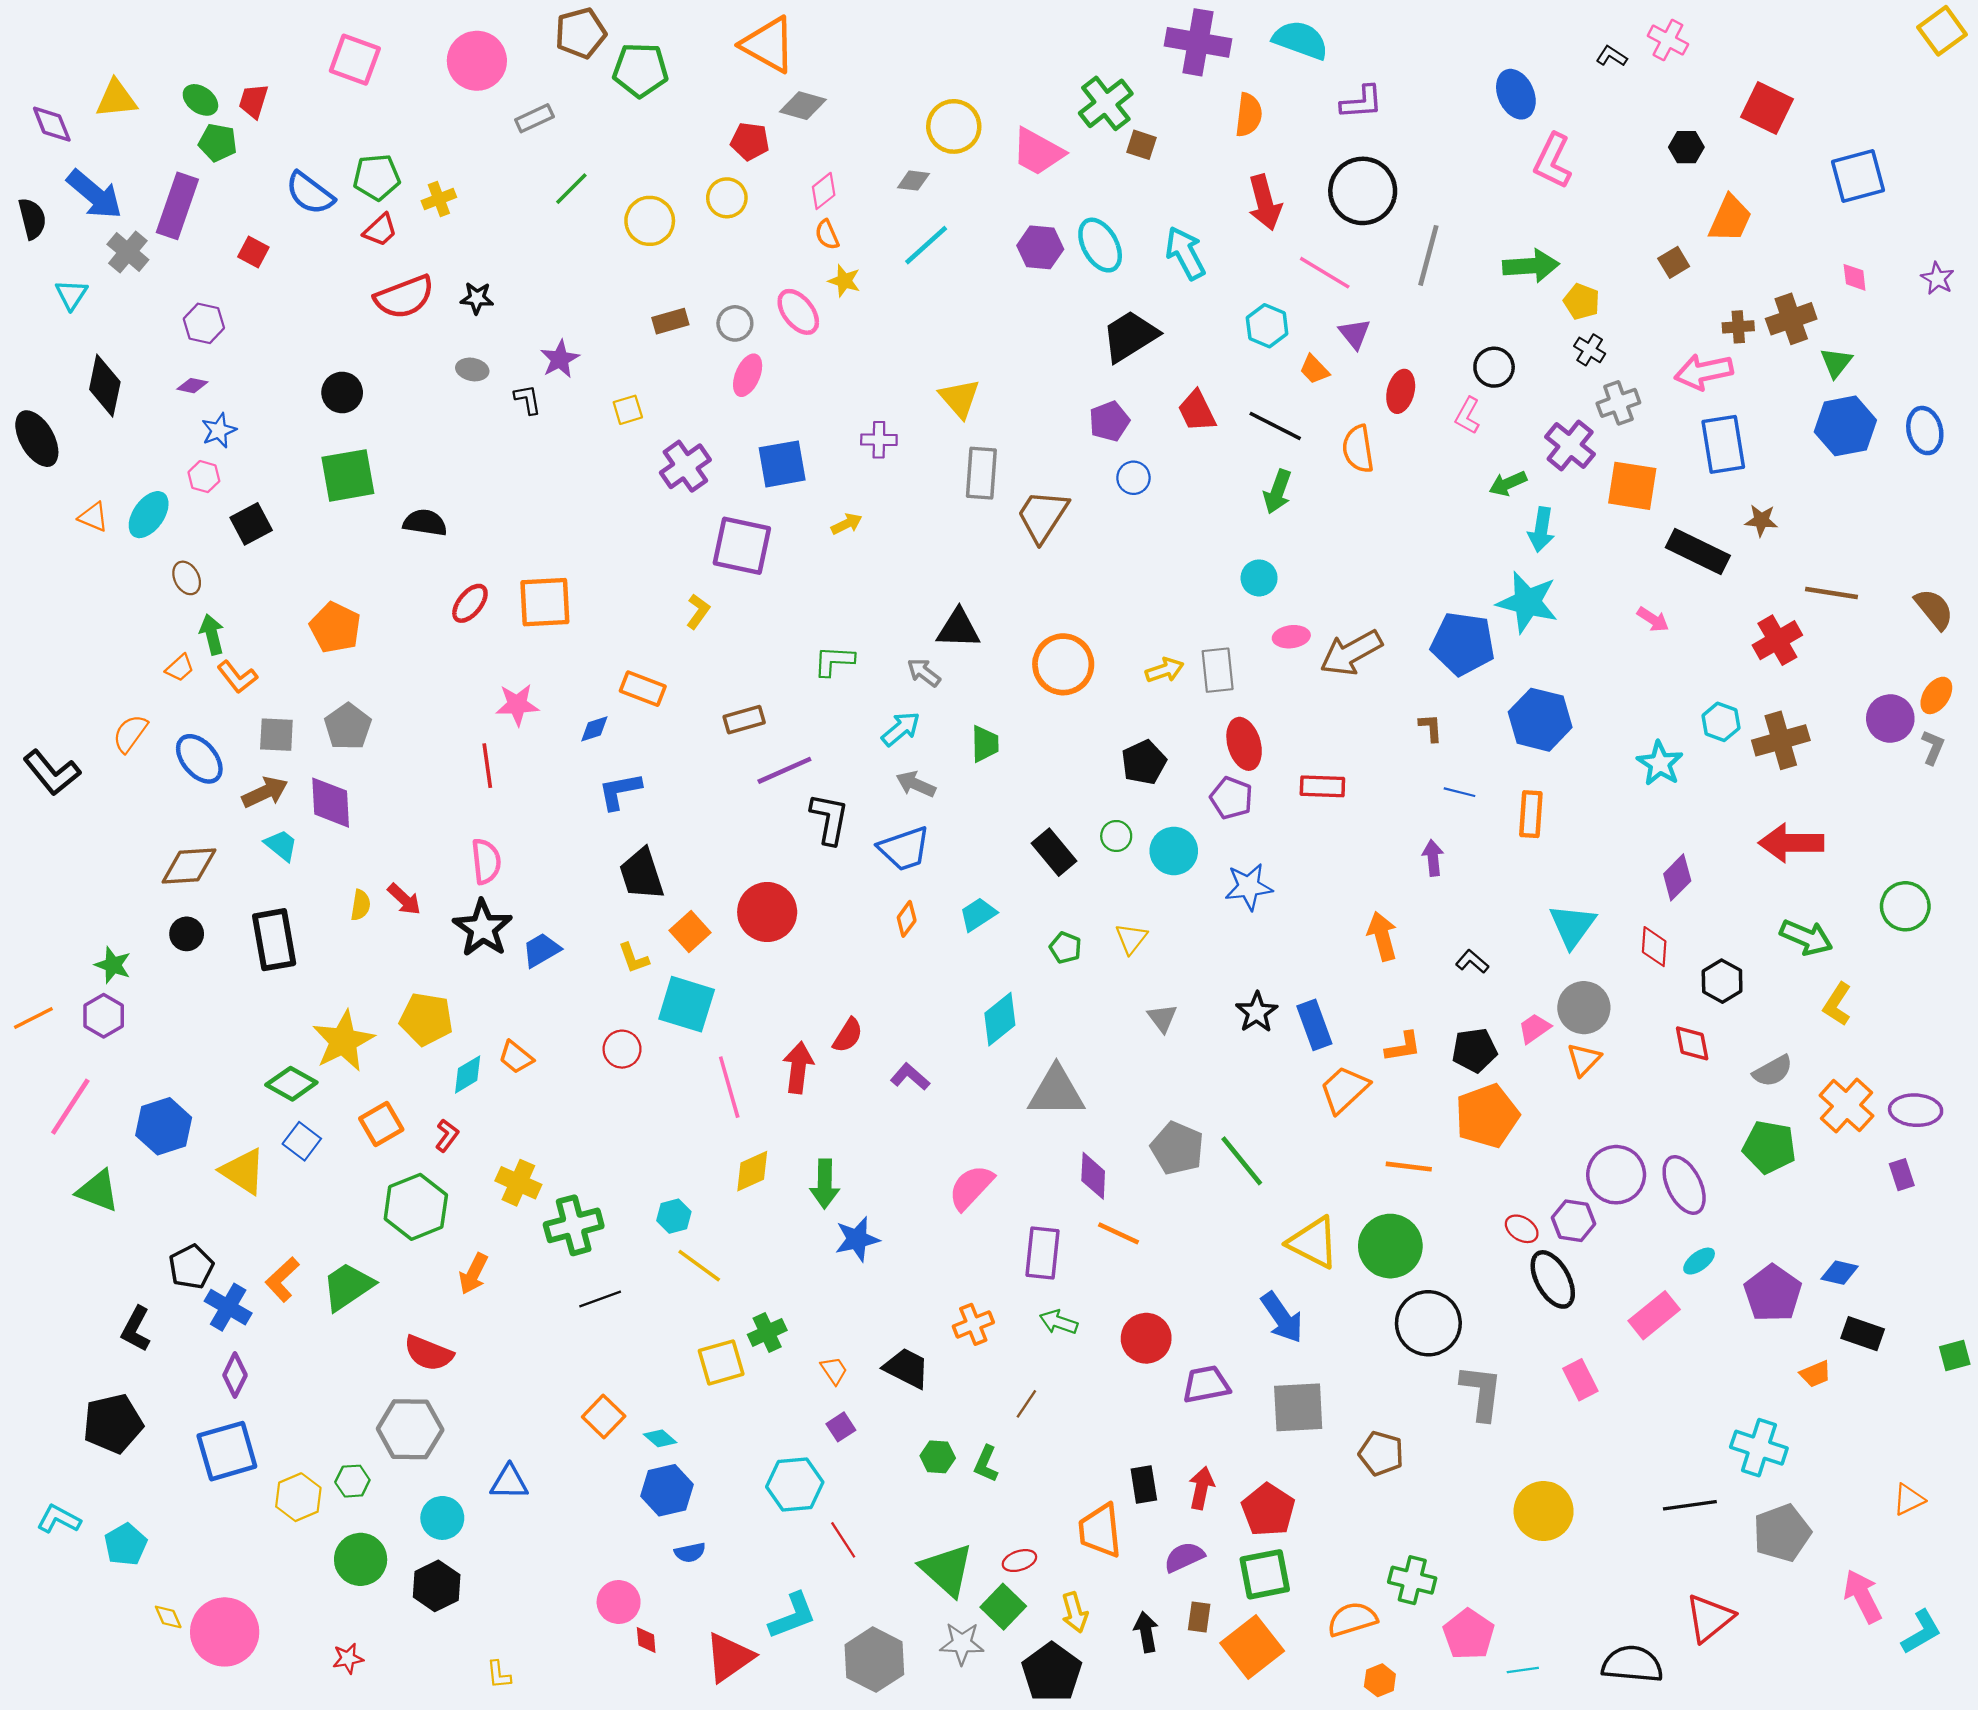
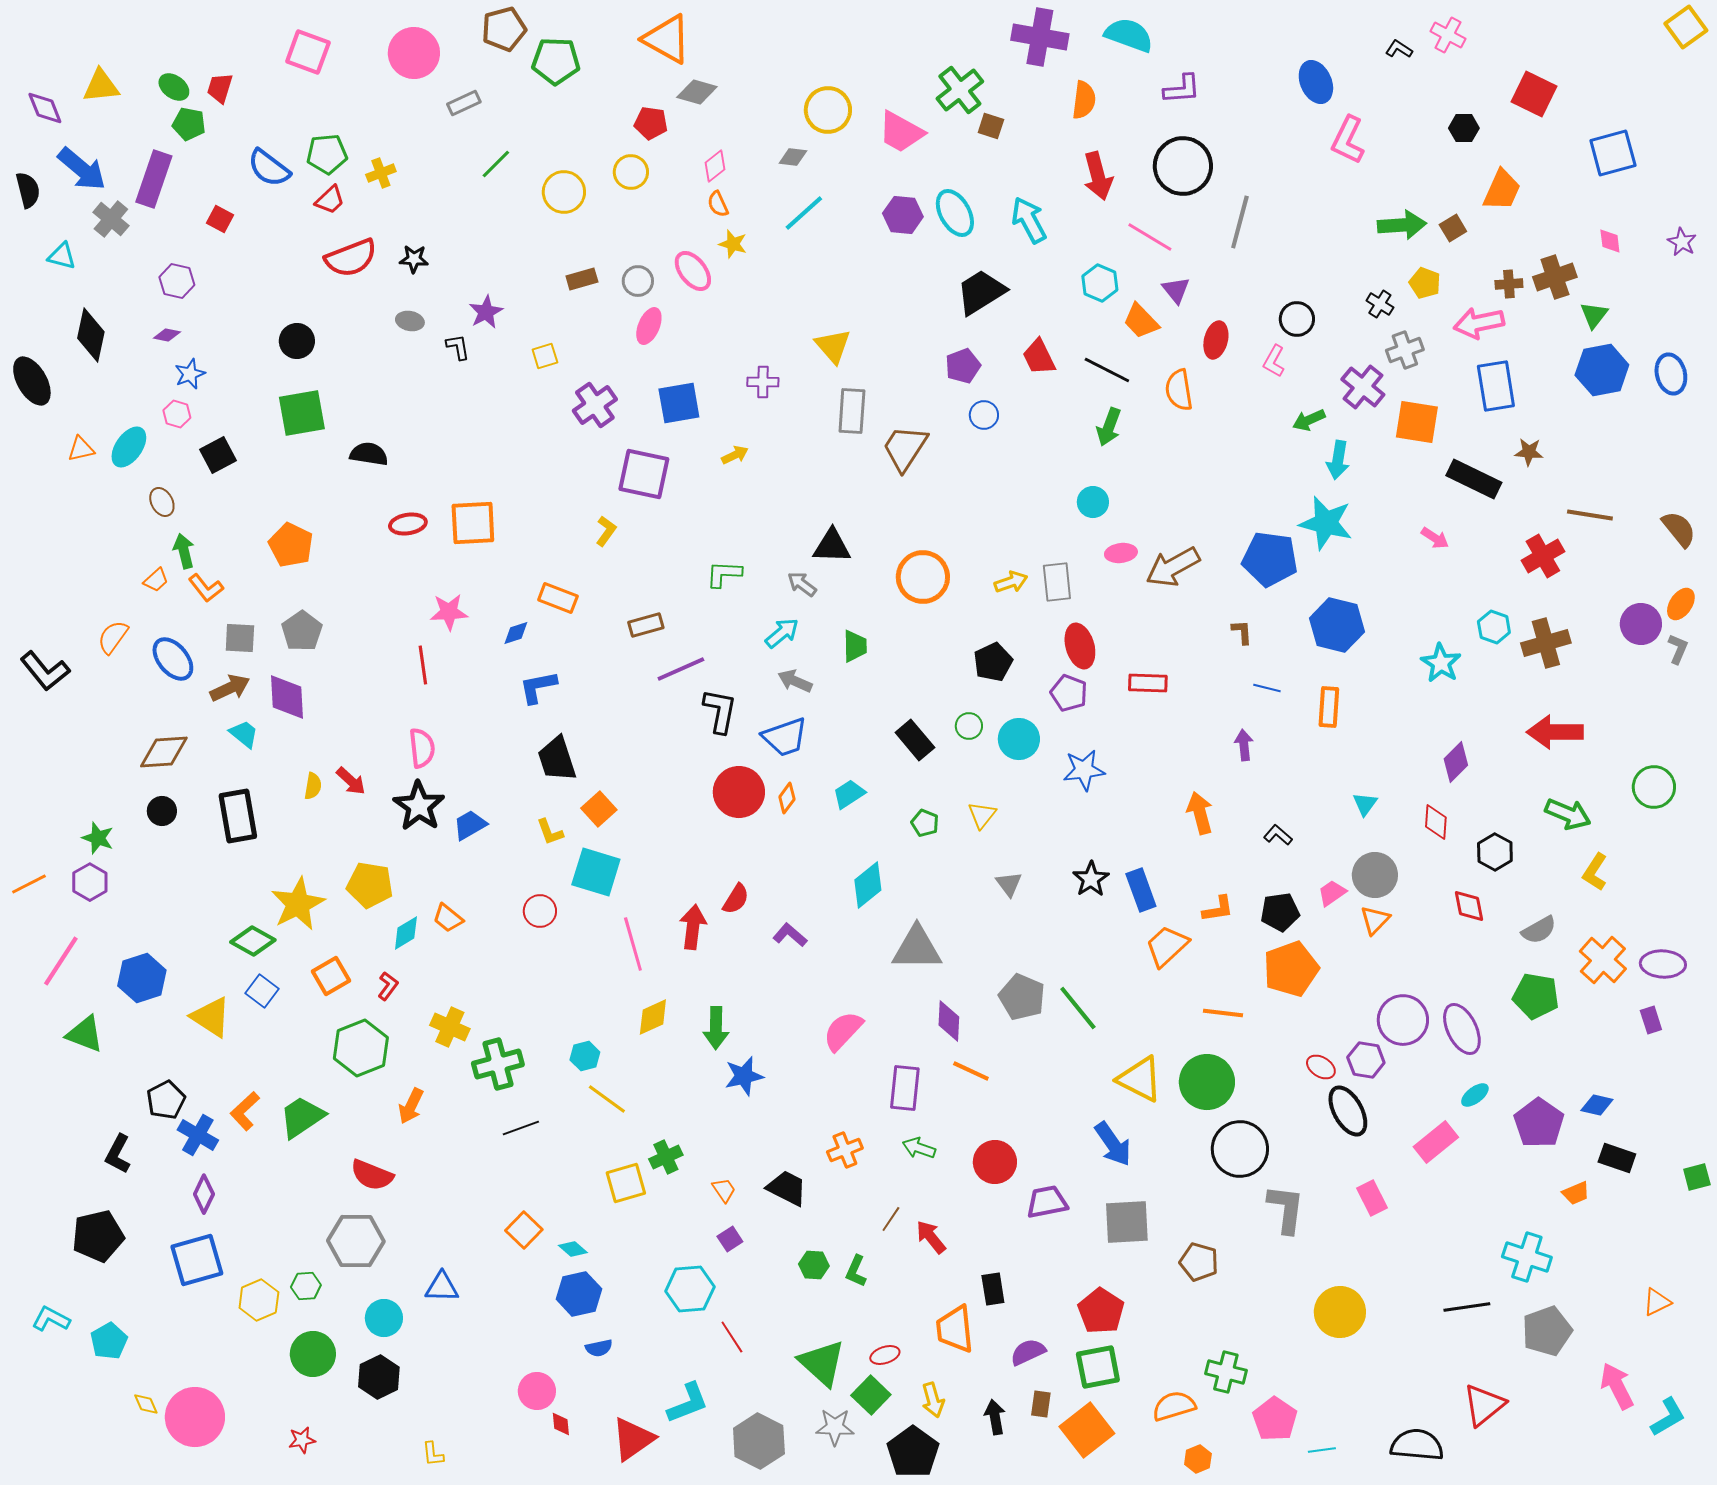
green arrow: (1531, 266) -> (1402, 225), moved
cyan triangle: (71, 295) -> (62, 256), turned -48
yellow pentagon: (1582, 302) -> (1425, 283), moved
orange trapezoid: (1314, 369) -> (1141, 321), size x1.4
orange triangle: (93, 517) -> (81, 449), turned -36
red ellipse: (470, 603) -> (408, 524), turned 42
red circle: (767, 912) -> (739, 792), moved
cyan triangle: (1572, 926) -> (1365, 804), size x0.6
red arrow: (1201, 1488) -> (931, 1237), moved, turned -51

